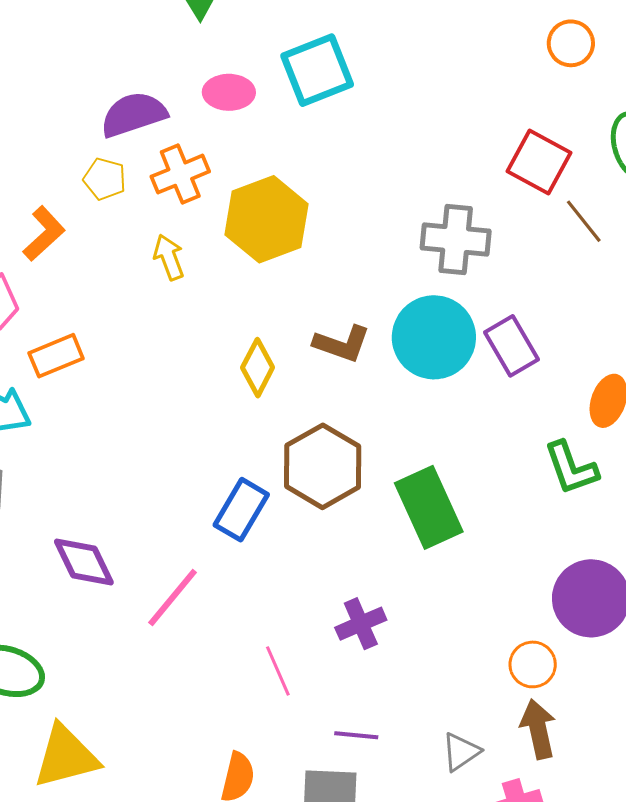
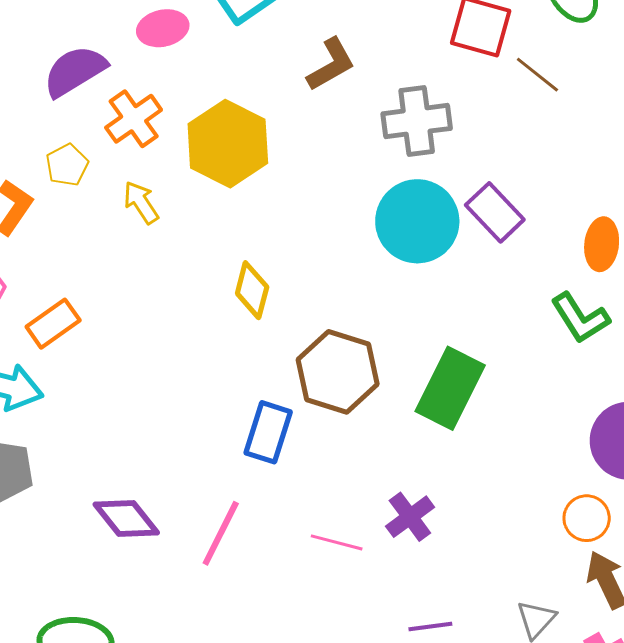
yellow pentagon: (105, 179) -> (67, 165), moved, turned -30
brown L-shape: (342, 344) -> (331, 64), moved, turned -36
green rectangle: (429, 507) -> (450, 388), turned 64
pink line: (278, 671) -> (337, 542), moved, turned -39

